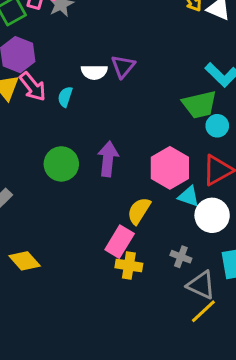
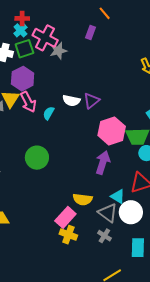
purple arrow: (108, 159) -> (103, 162), moved
pink hexagon: (170, 168) -> (112, 131), moved
yellow semicircle: (139, 211) -> (83, 199), turned -126
gray triangle: (201, 285) -> (108, 213), moved

